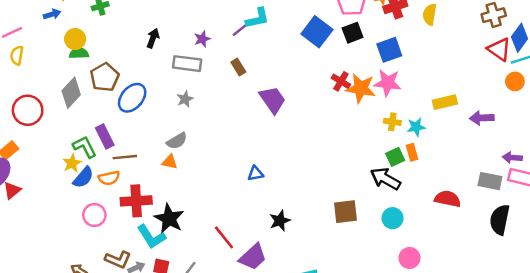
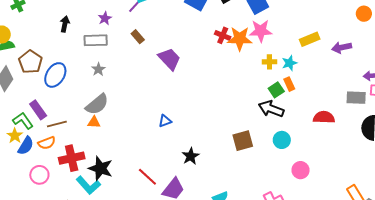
gray semicircle: (177, 141) -> (97, 104), size x1.4

